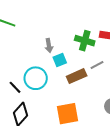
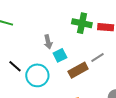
green cross: (85, 41) -> (82, 23), moved
black line: (15, 87) -> (15, 66), moved

